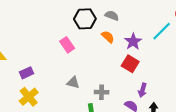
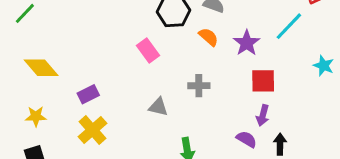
red square: (130, 64) -> (263, 81), moved, turned -30
gray cross: (102, 92) -> (199, 86), moved

